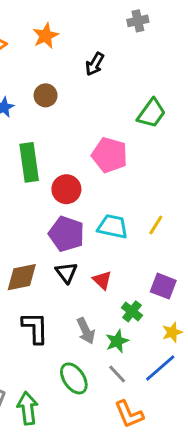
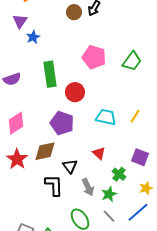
brown circle: (46, 95) -> (74, 12), moved
green trapezoid: (151, 113) -> (132, 61), moved
pink pentagon: (110, 155) -> (94, 57), moved
purple pentagon: (66, 234) -> (62, 123), moved
black triangle: (66, 273) -> (70, 166), moved

